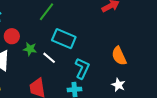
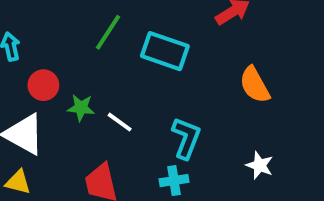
cyan rectangle: (64, 39) -> (165, 51), moved
orange semicircle: (119, 56) -> (255, 85), moved

